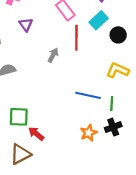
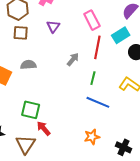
green line: (112, 104) -> (93, 78), moved
black cross: (113, 127) -> (124, 147), moved, turned 35
brown triangle: (20, 154) -> (26, 144), turned -40

